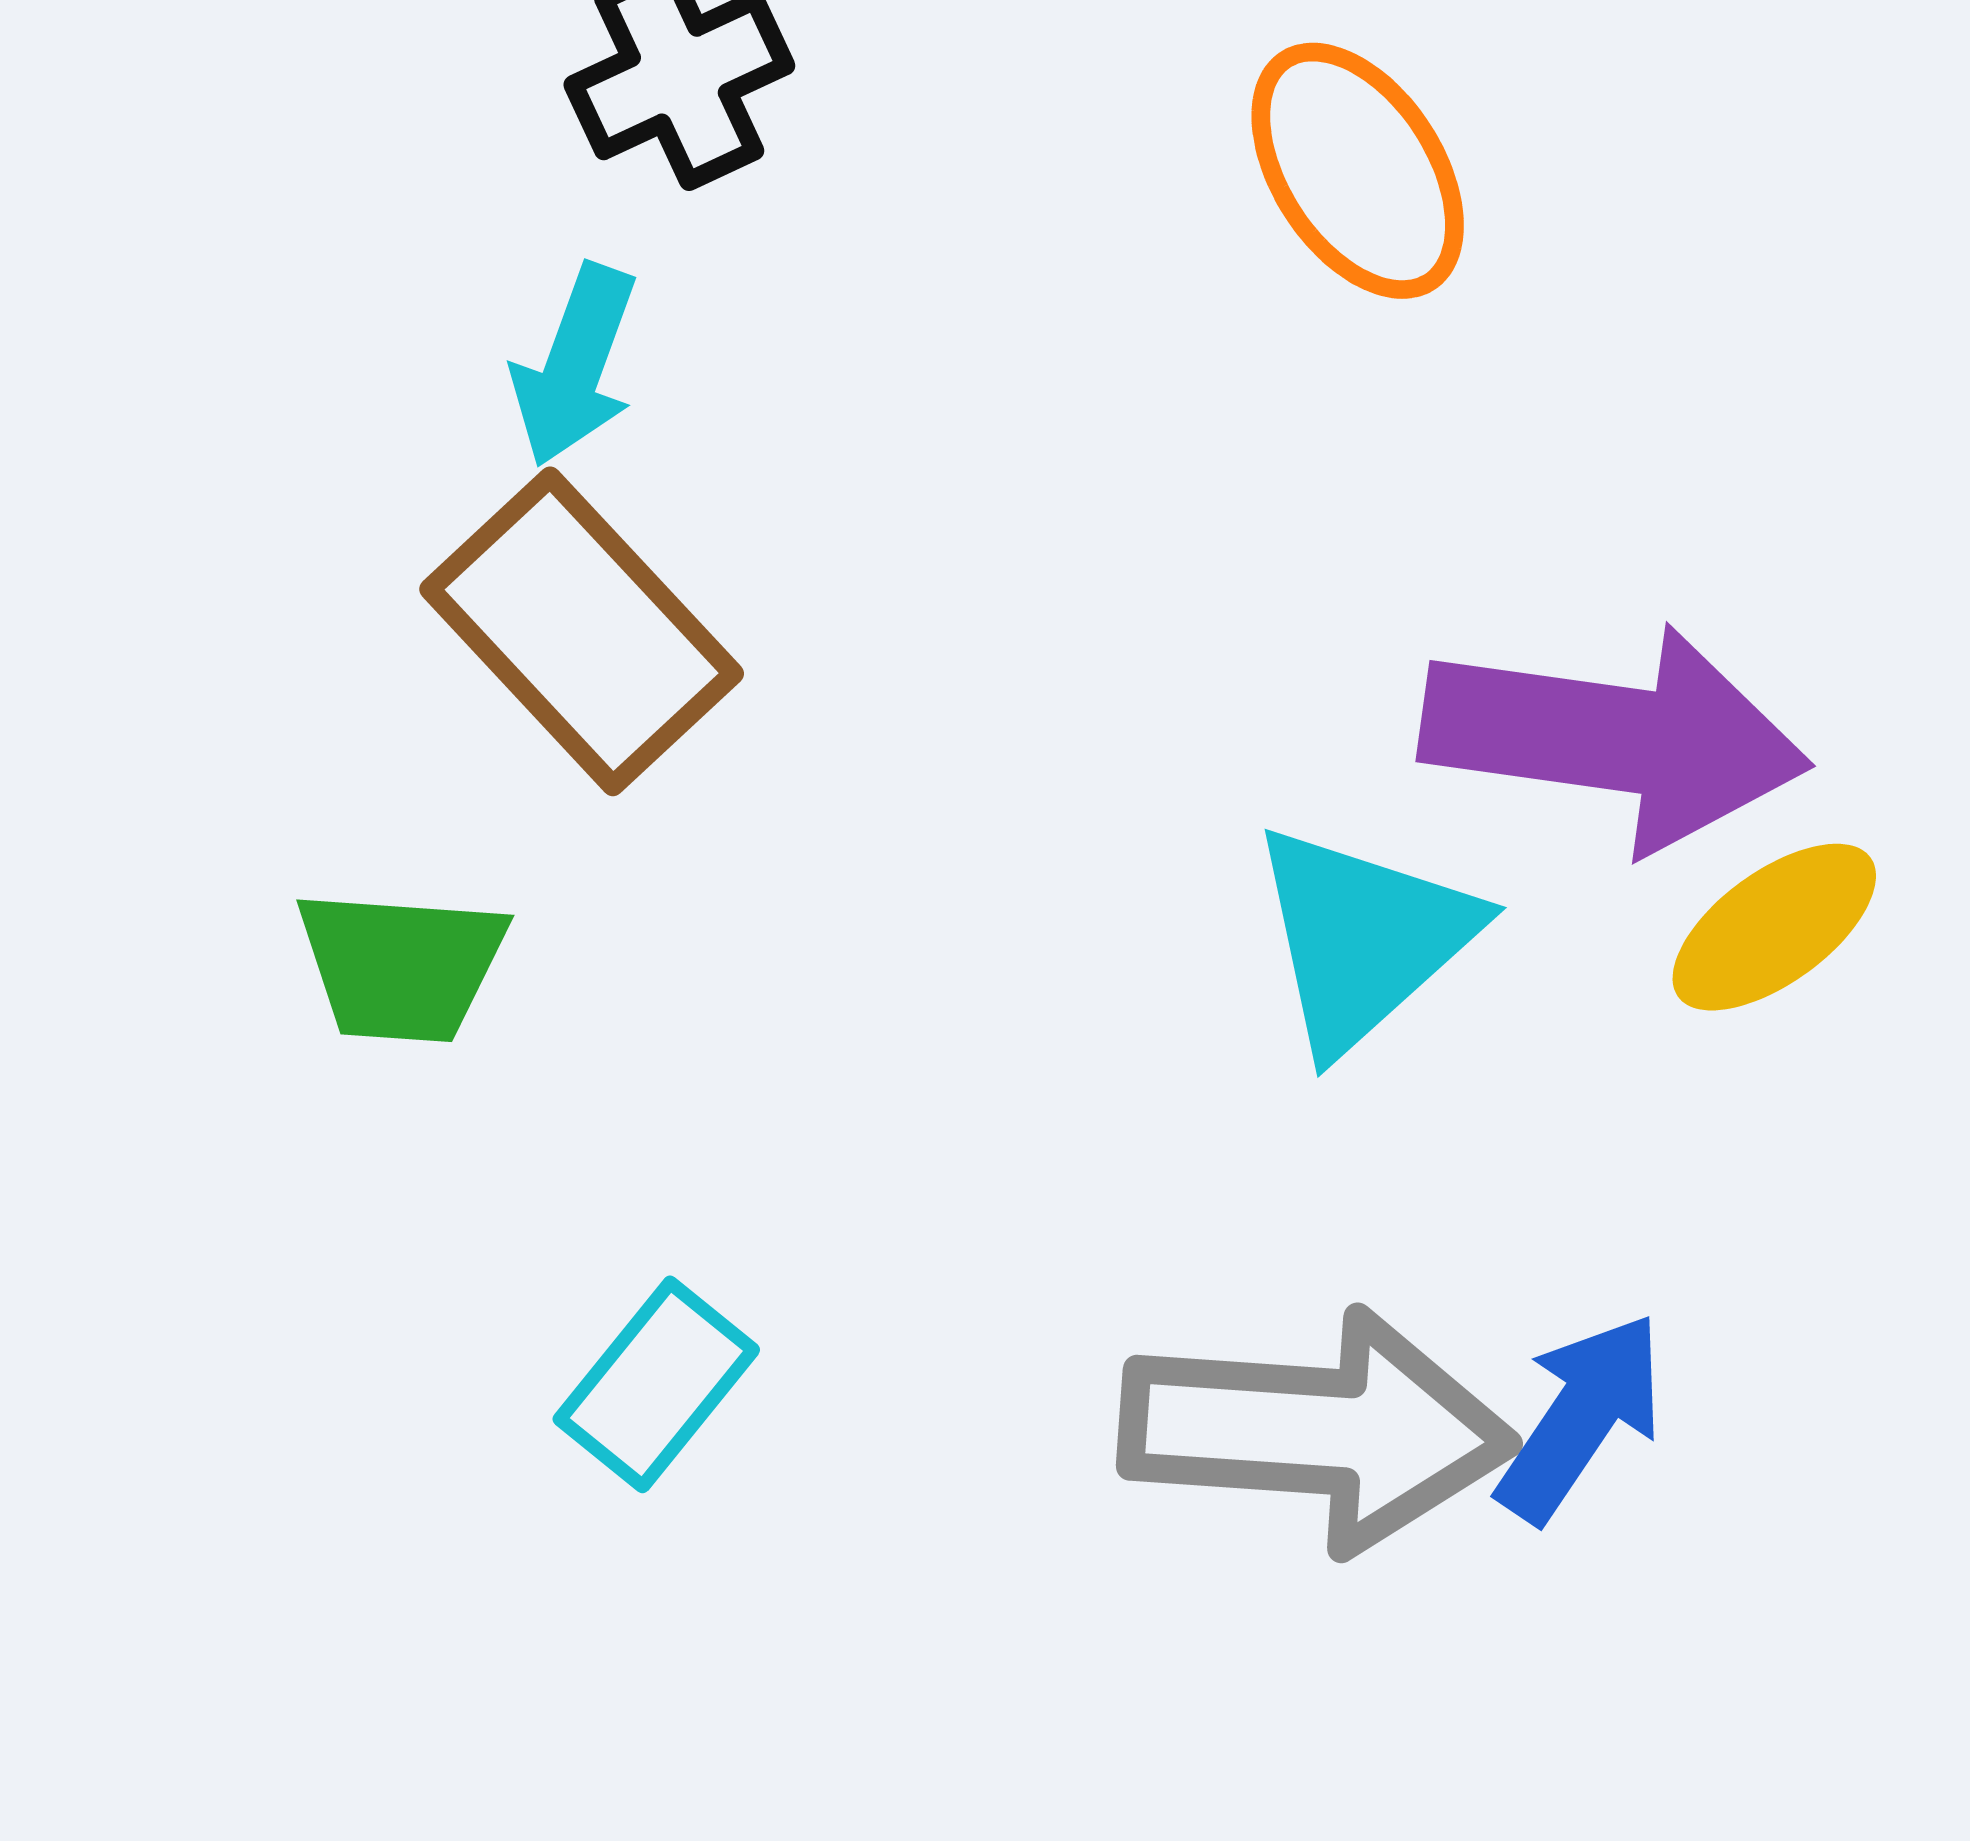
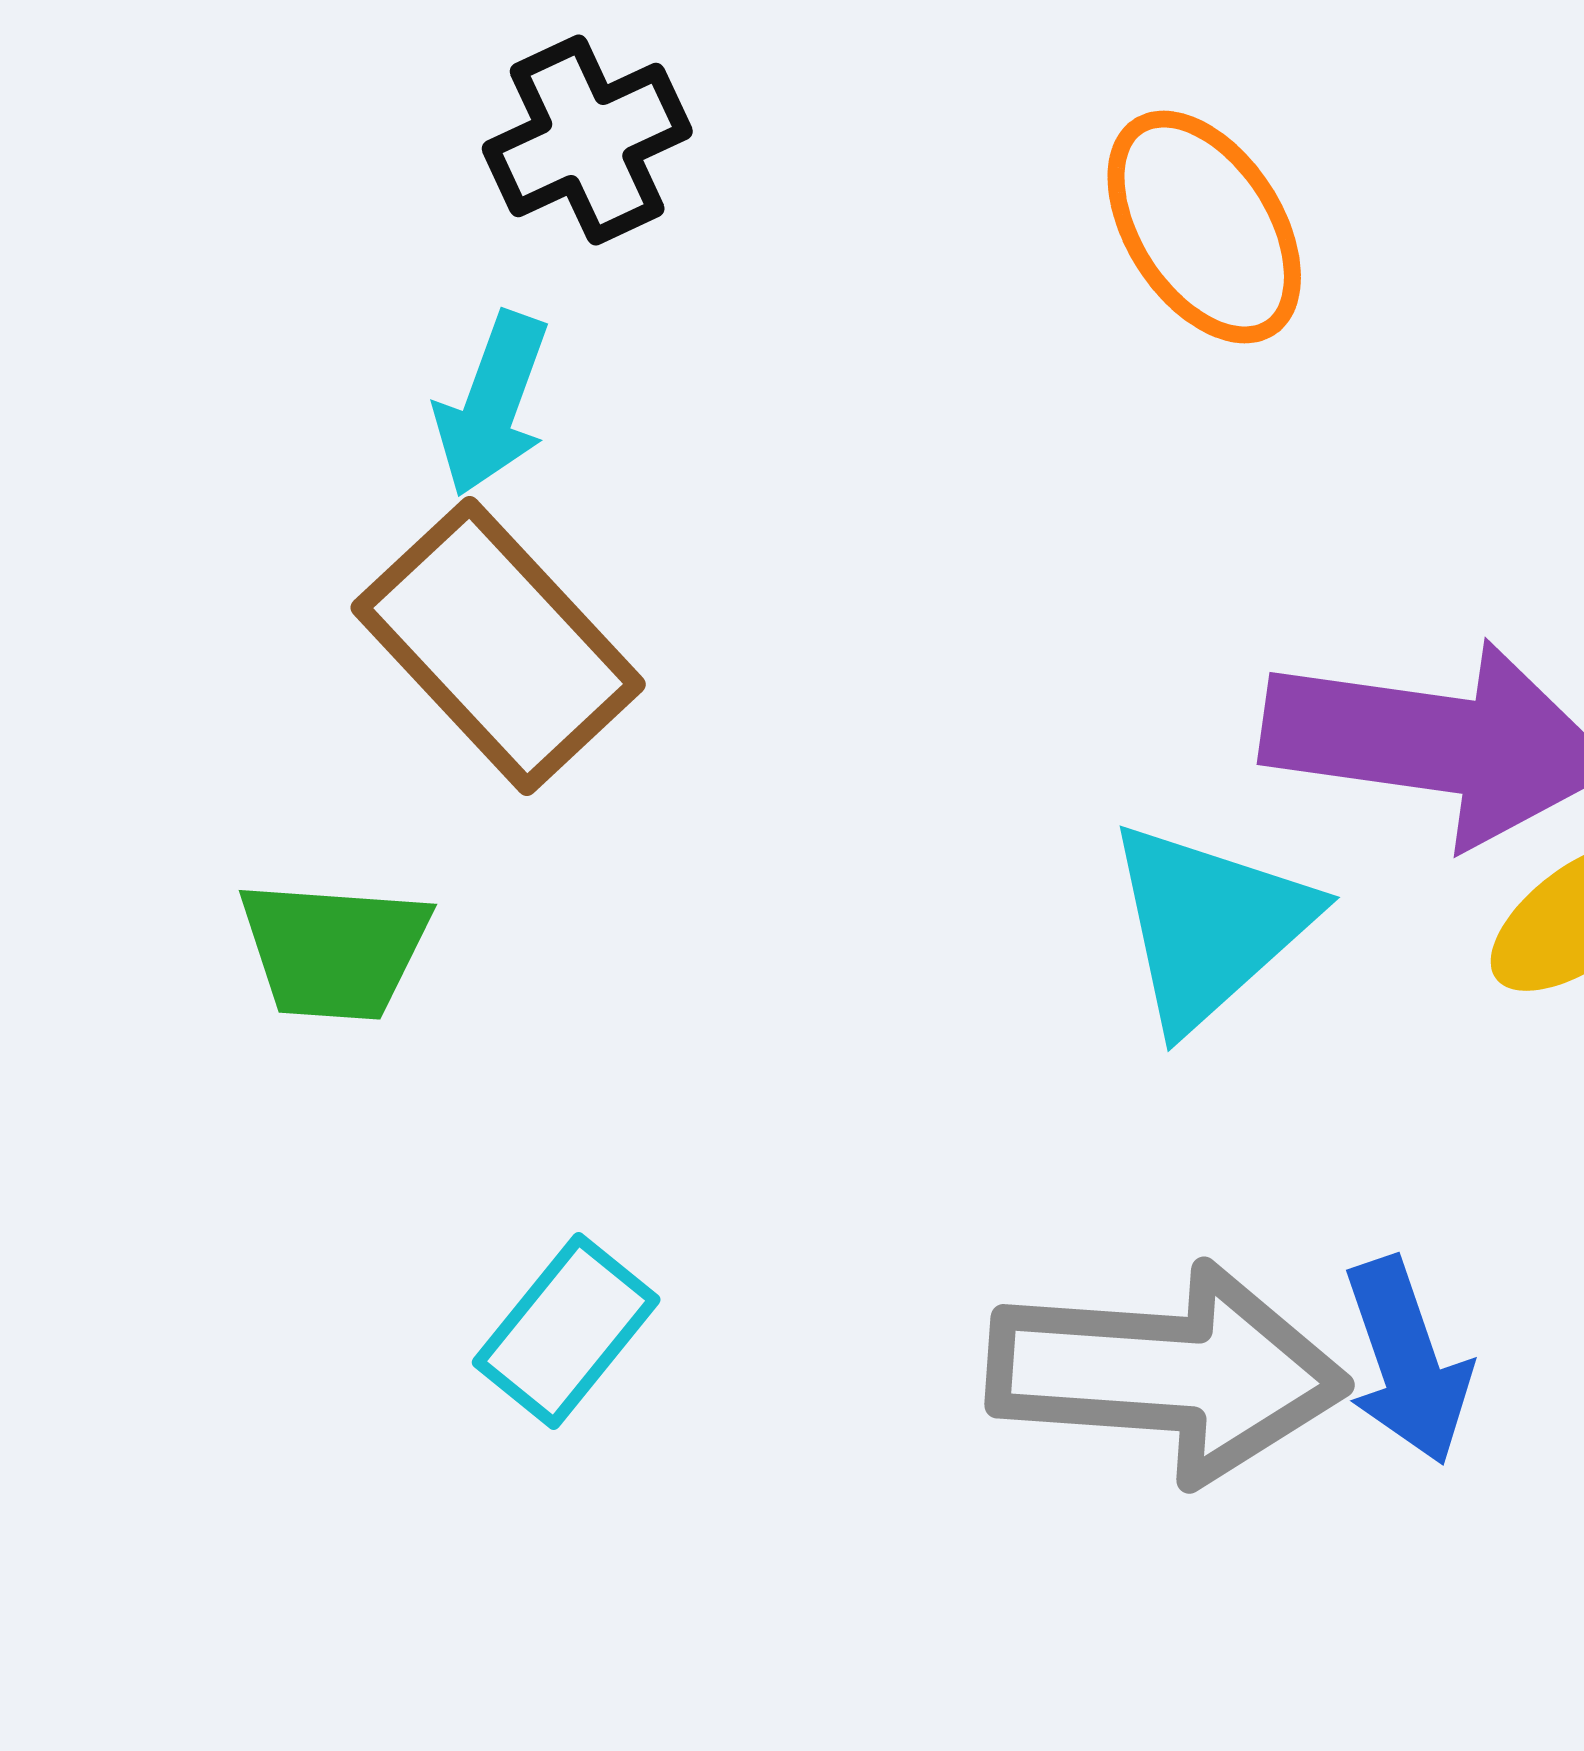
blue arrow: (1581, 1417) -> (1407, 1361), turned 127

